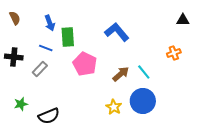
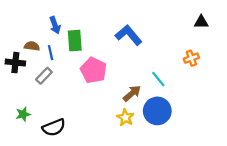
brown semicircle: (15, 18) -> (32, 46), moved, turned -56
blue line: (46, 48) -> (51, 53), turned 56
brown arrow: (121, 74) -> (132, 93), moved

